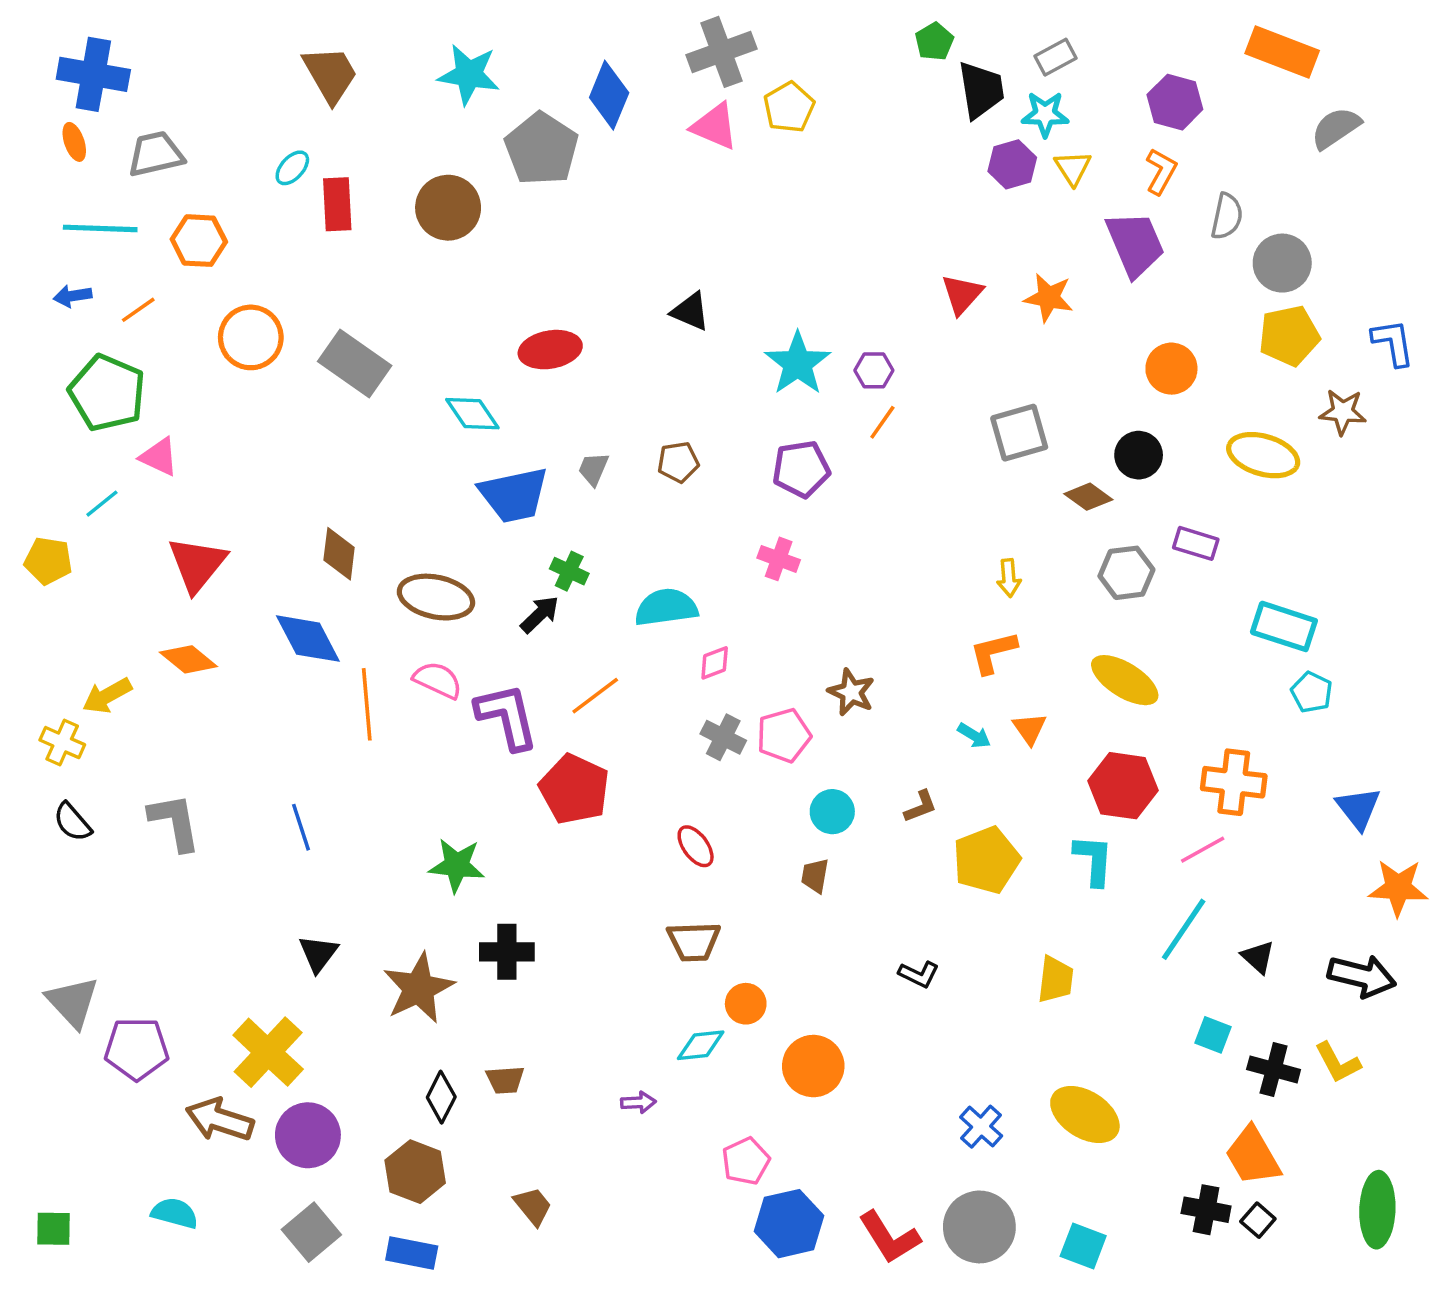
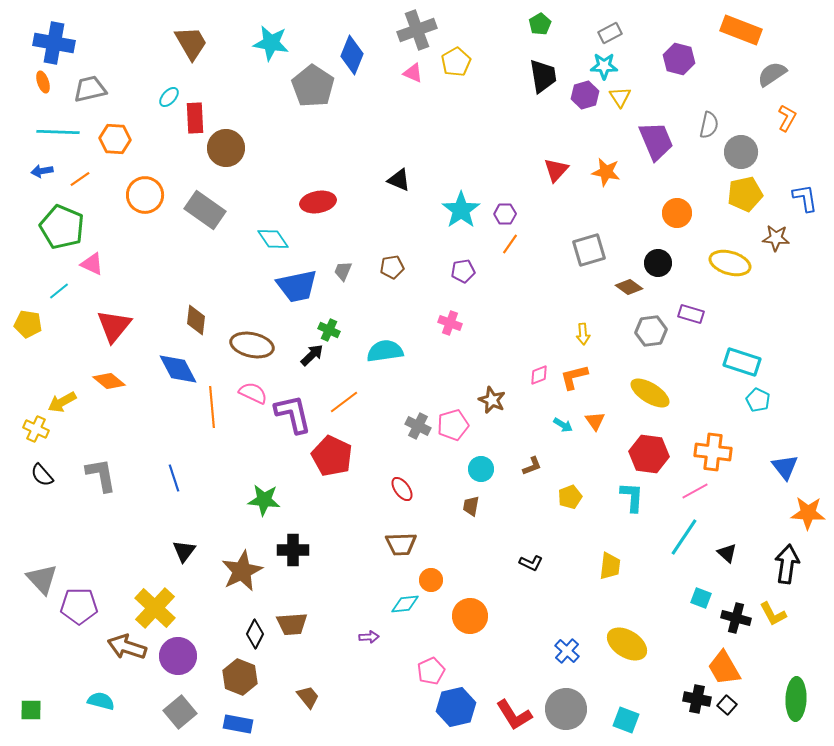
black trapezoid: (981, 90) -> (543, 76), moved
pink triangle: (715, 126) -> (413, 73), size x0.7
orange L-shape: (1161, 171) -> (787, 118), moved
brown circle: (448, 208) -> (226, 148), moved
purple pentagon: (801, 469) -> (463, 271), size x0.7
pink diamond: (715, 663) -> (539, 375), moved
yellow pentagon: (986, 860) -> (570, 497), size x0.6
black arrow: (1362, 976) -> (787, 564), turned -96
brown trapezoid: (505, 1080) -> (292, 624), size x1.4

